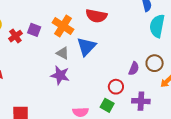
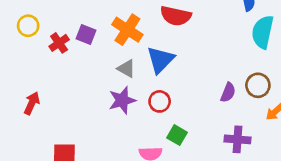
purple star: (60, 75) -> (122, 100), turned -30
red circle: (116, 87) -> (160, 101), moved
green square: (107, 105) -> (177, 135), moved

